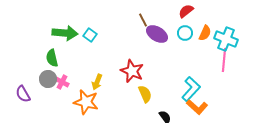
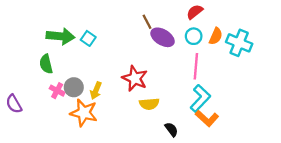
pink line: (224, 60) -> (196, 66), moved
gray circle: (48, 79) -> (74, 87), moved
yellow semicircle: (145, 94) -> (149, 104), turned 108

